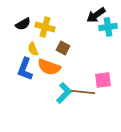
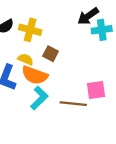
yellow semicircle: (33, 49) -> (26, 59), moved, turned 136
cyan L-shape: (64, 93) -> (39, 98), moved

